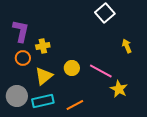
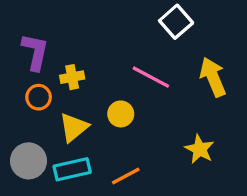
yellow arrow: (127, 46) -> (213, 77), size x1.6
pink line: (101, 71) -> (151, 77), moved

